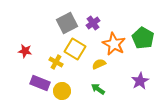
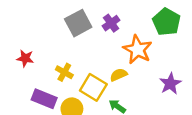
green pentagon: (143, 38) -> (166, 22), moved
yellow square: (75, 49) -> (93, 87), moved
purple star: (140, 81) -> (170, 84), moved

